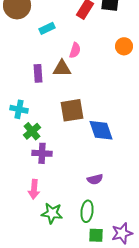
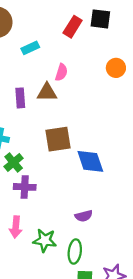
green star: (52, 213) -> (45, 240), moved

